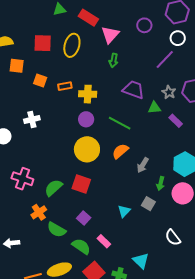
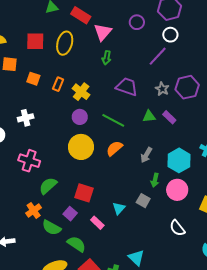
orange rectangle: (65, 86) -> (58, 84), turned -56
yellow cross: (88, 94) -> (81, 92), turned 36
green triangle: (154, 108) -> (149, 116), moved
gray arrow: (143, 165) -> (146, 155), moved
pink cross: (22, 179) -> (29, 161), moved
red square: (81, 184) -> (84, 193), moved
purple square: (84, 218) -> (70, 214), moved
white semicircle: (173, 238) -> (177, 228), moved
pink rectangle: (104, 241) -> (97, 223), moved

